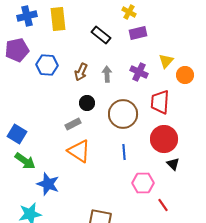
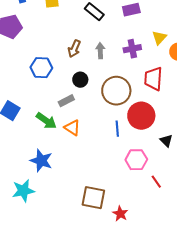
blue hexagon: (47, 65) -> (41, 68), moved
purple cross: (139, 72) -> (132, 49), turned -36
red circle: (164, 139) -> (141, 116), moved
orange triangle: (79, 151) -> (72, 128), size x0.7
green arrow: (25, 161) -> (46, 121), moved

